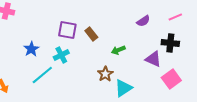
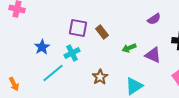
purple triangle: (153, 59) -> (153, 55), moved
brown star: (105, 74) -> (100, 77), moved

